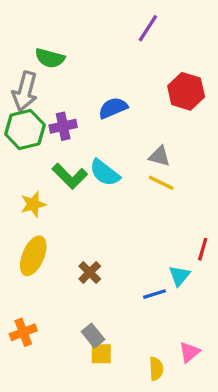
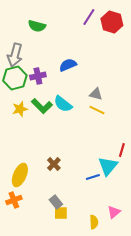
green semicircle: (50, 58) -> (37, 26), moved
red hexagon: (186, 91) -> (112, 22), moved
yellow star: (33, 204) -> (20, 109), moved
yellow ellipse: (33, 256) -> (20, 175), moved
cyan triangle: (179, 276) -> (108, 166), size x1.5

